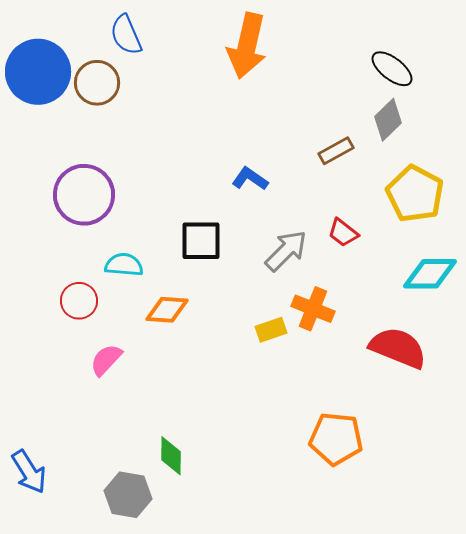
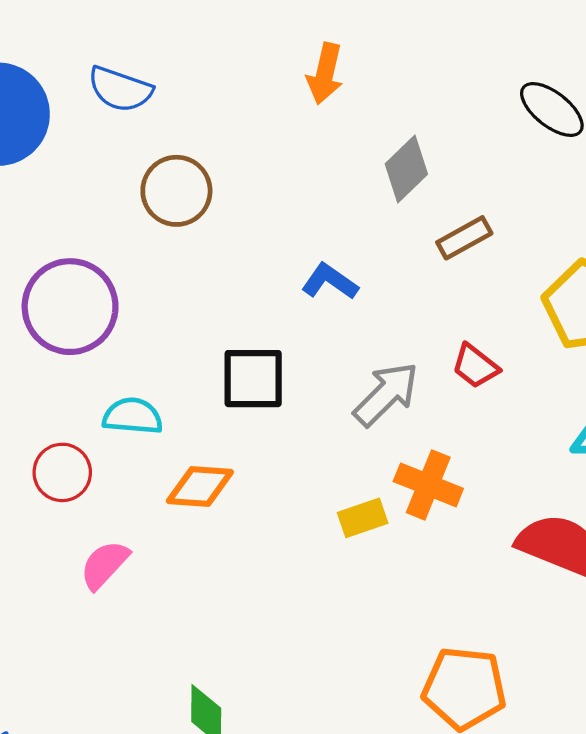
blue semicircle: (126, 35) -> (120, 89), moved, turned -48
orange arrow: (247, 46) -> (325, 74), size x0.6
brown circle: (97, 83) -> (176, 191), moved
gray diamond: (388, 120) -> (406, 169), moved

